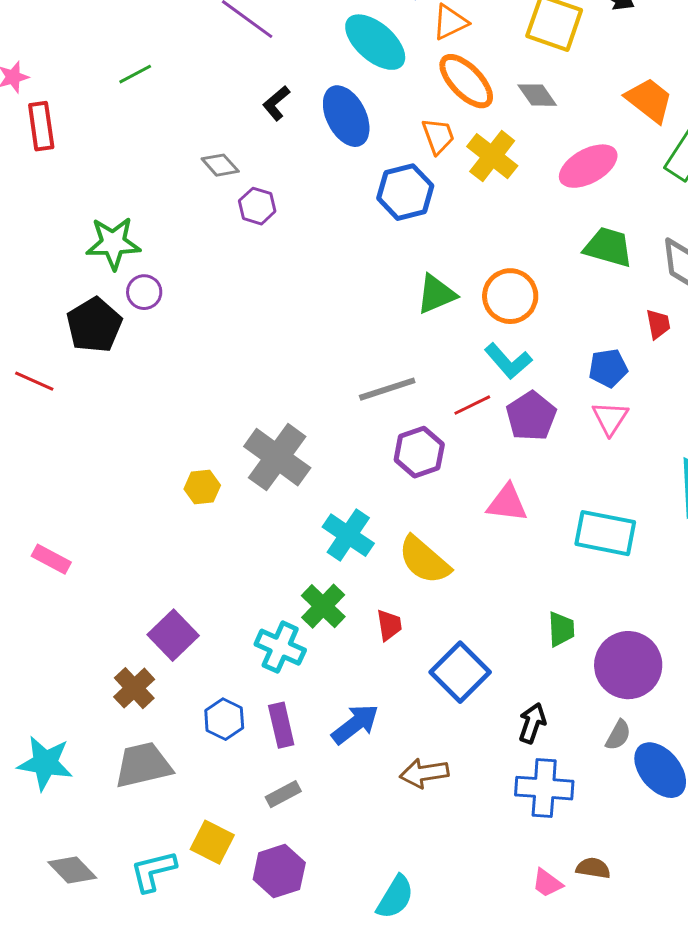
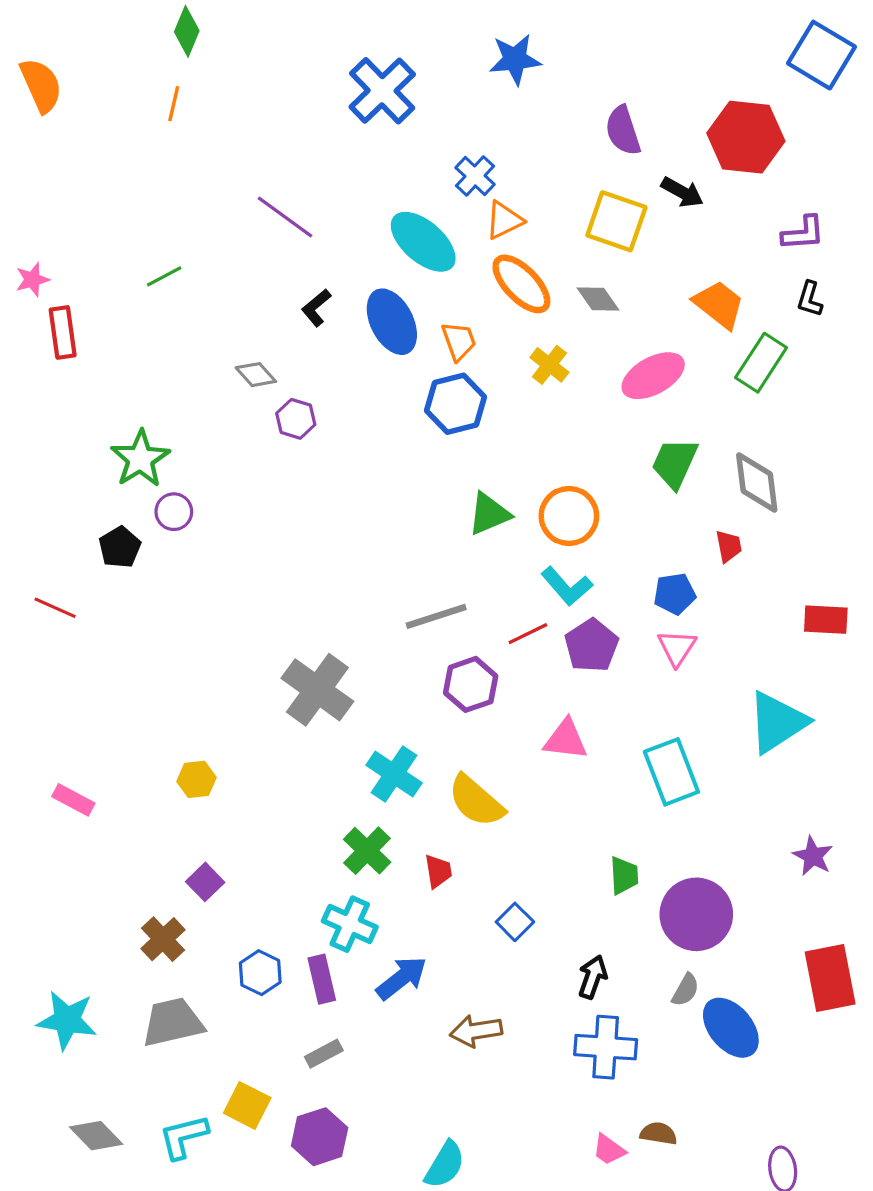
orange trapezoid: (438, 136) -> (459, 341), moved
yellow cross: (492, 156) -> (549, 365), size x0.7
green star: (113, 243) -> (140, 459), turned -30
green trapezoid: (608, 247) -> (675, 463), turned -82
black pentagon: (94, 325) -> (120, 547), size x0.7
yellow hexagon: (202, 487) -> (196, 779), moved
cyan rectangle: (605, 533) -> (671, 772), turned 58
purple square: (173, 635) -> (205, 882), size x0.7
cyan cross: (280, 647) -> (350, 924), moved
blue square: (460, 672) -> (515, 922), size x0.6

